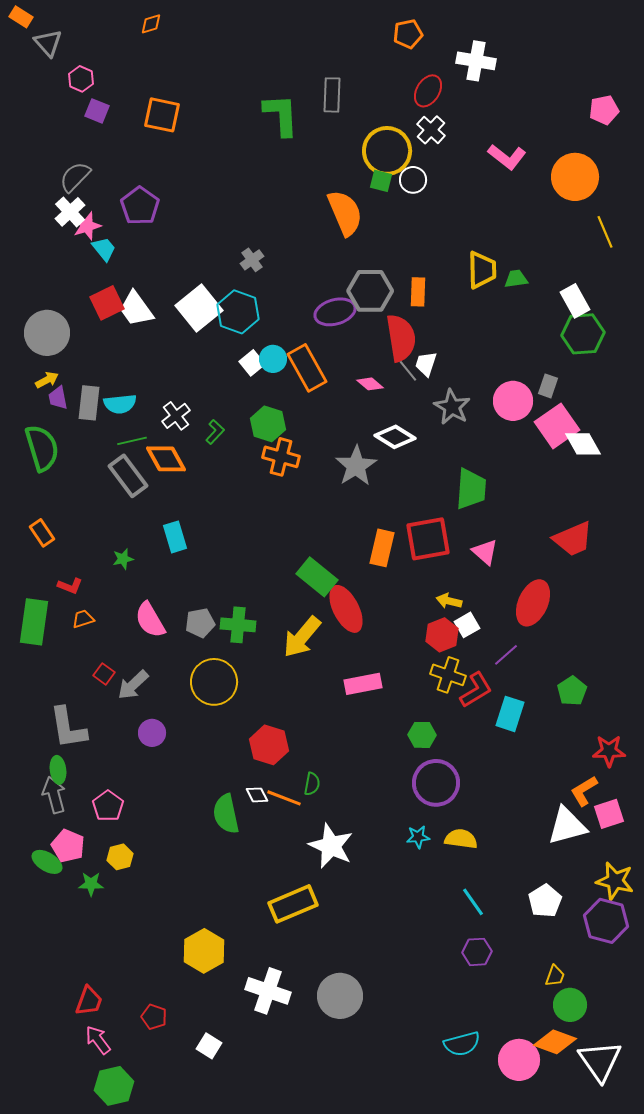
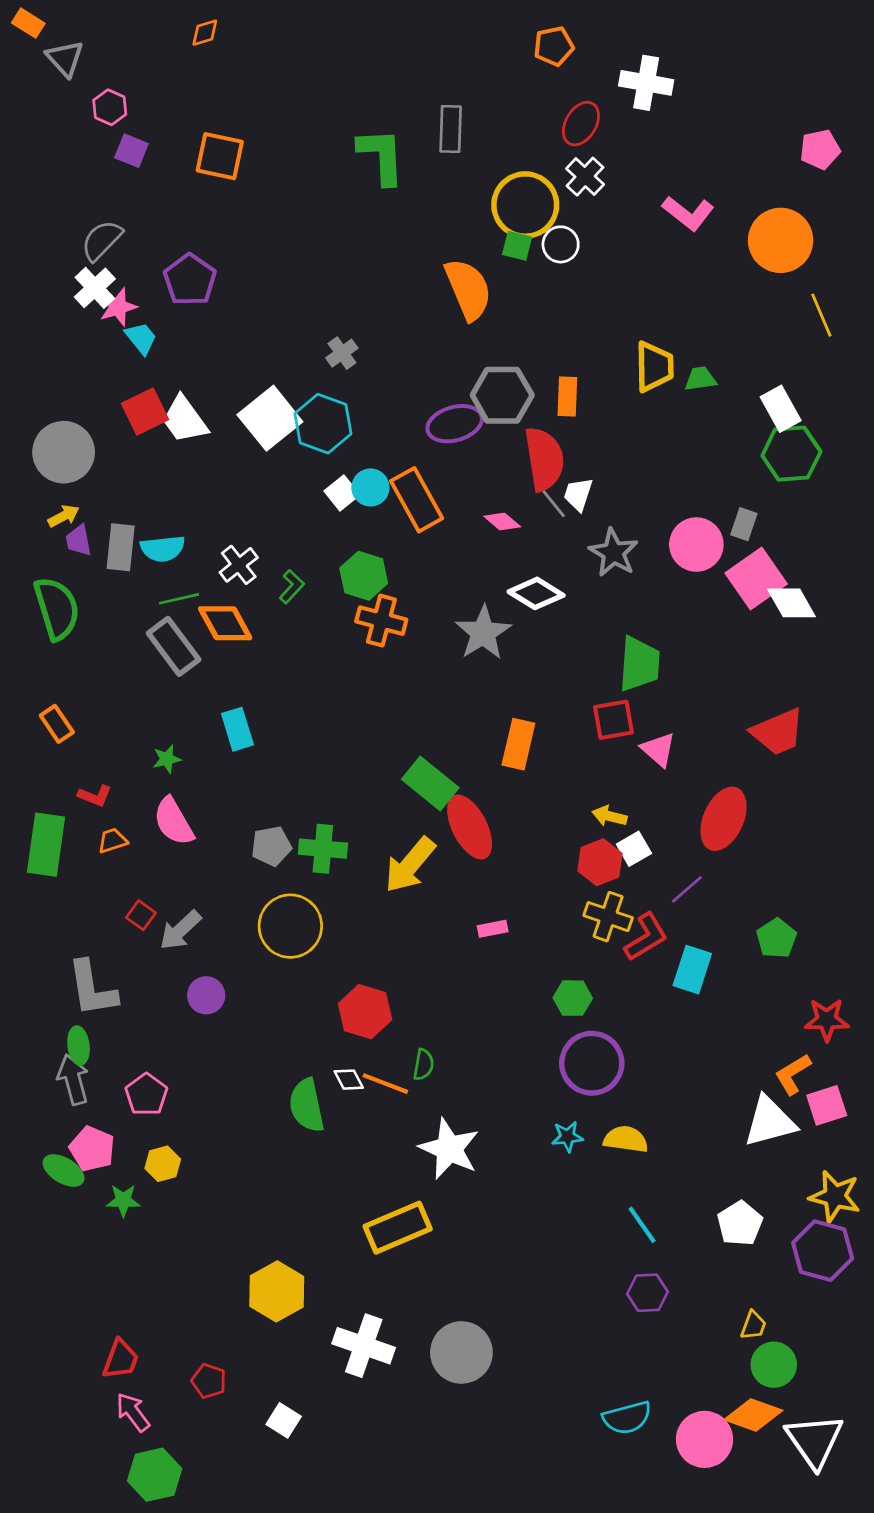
red square: (428, 539) -> (614, 720), moved, size x0.7
pink semicircle: (150, 620) -> (174, 822), moved
pink rectangle: (363, 684) -> (493, 929), size x0.6

